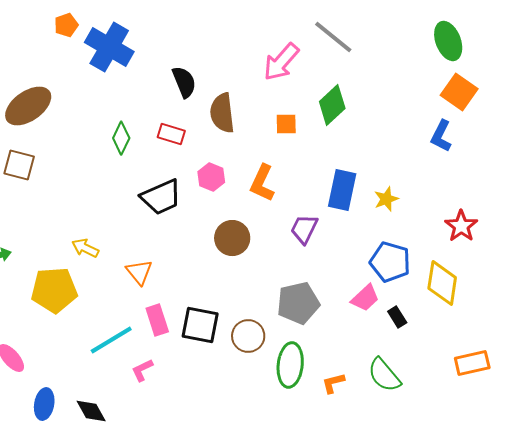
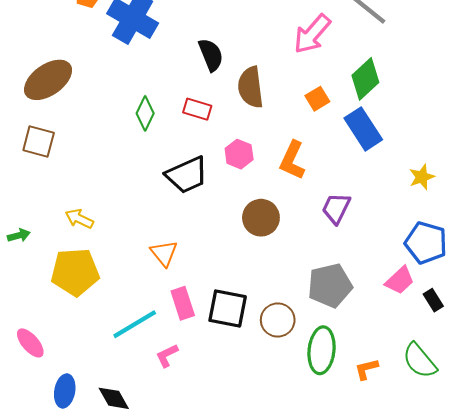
orange square: (286, 124) -> (317, 99), turned -30
blue rectangle: (342, 190) -> (363, 129), moved, turned -45
yellow arrow: (85, 248) -> (79, 219), moved

